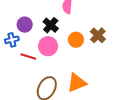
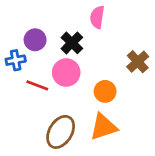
orange circle: (76, 40) -> (105, 91), moved

